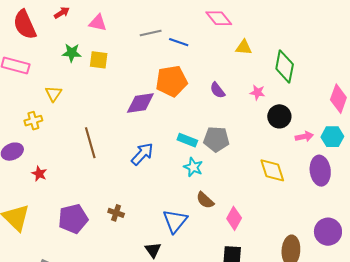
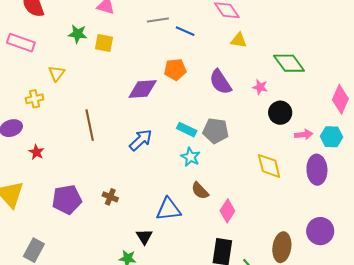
yellow triangle: (244, 47) -> (239, 40), moved
green diamond: (285, 66) -> (289, 63), turned -52
orange pentagon: (172, 81) -> (175, 69), size x0.7
purple semicircle: (217, 90) -> (220, 82), size x1.5
blue triangle: (175, 221) -> (168, 209), turned 40

